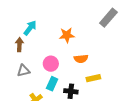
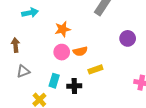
cyan arrow: (30, 28) -> (30, 13), moved, turned 49
pink circle: (51, 64) -> (62, 52), moved

